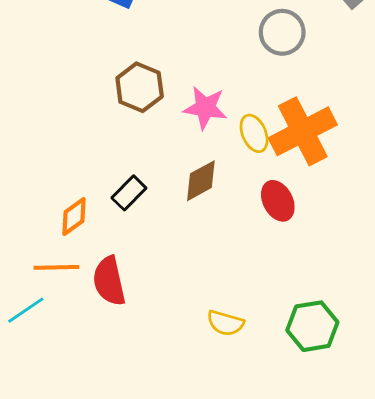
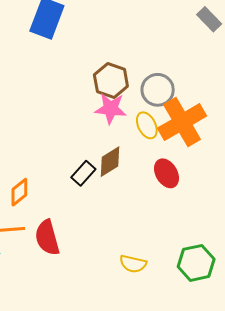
gray circle: (282, 32) -> (158, 90), moved
brown hexagon: (140, 87) -> (111, 81), moved
black rectangle: (129, 193) -> (83, 173), moved

